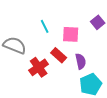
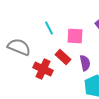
red cross: (39, 67) -> (43, 69), turned -30

